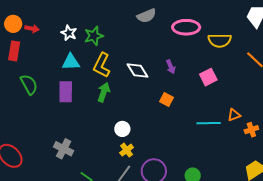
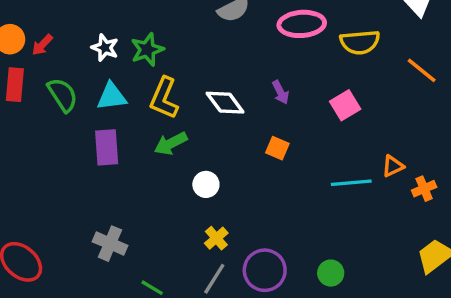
red arrow: (32, 29) -> (42, 45), turned 128
green semicircle: (29, 84) -> (63, 95), moved
green arrow: (104, 92) -> (171, 143), turned -132
white circle: (122, 129) -> (206, 184), moved

